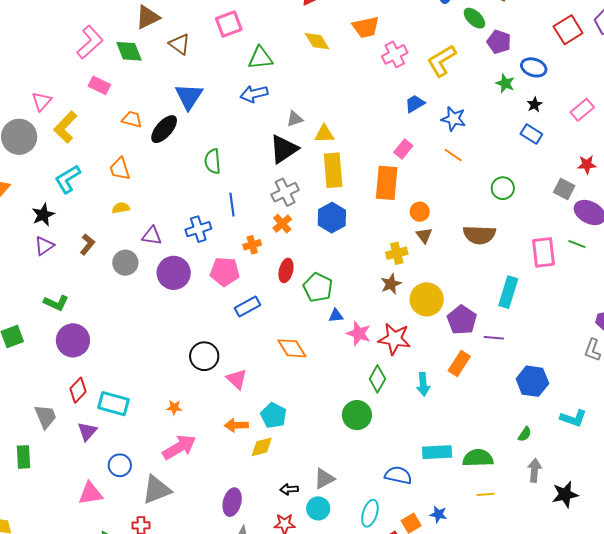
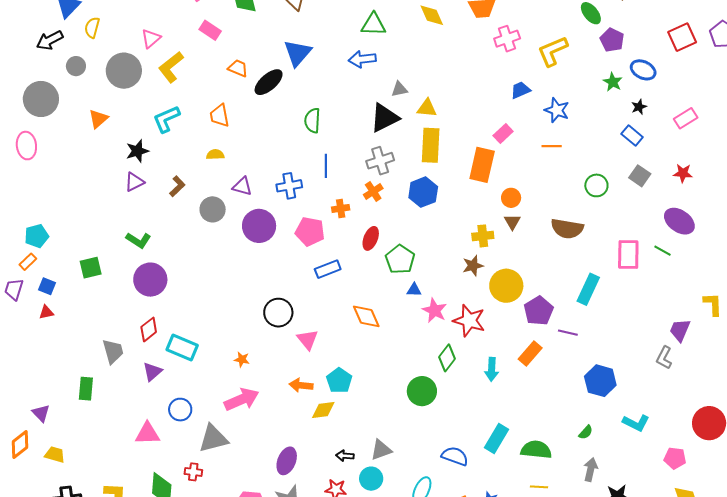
orange line: (453, 155) -> (552, 146), turned -42
gray square: (564, 189) -> (640, 176), moved
cyan rectangle: (437, 452) -> (496, 438), turned -64

